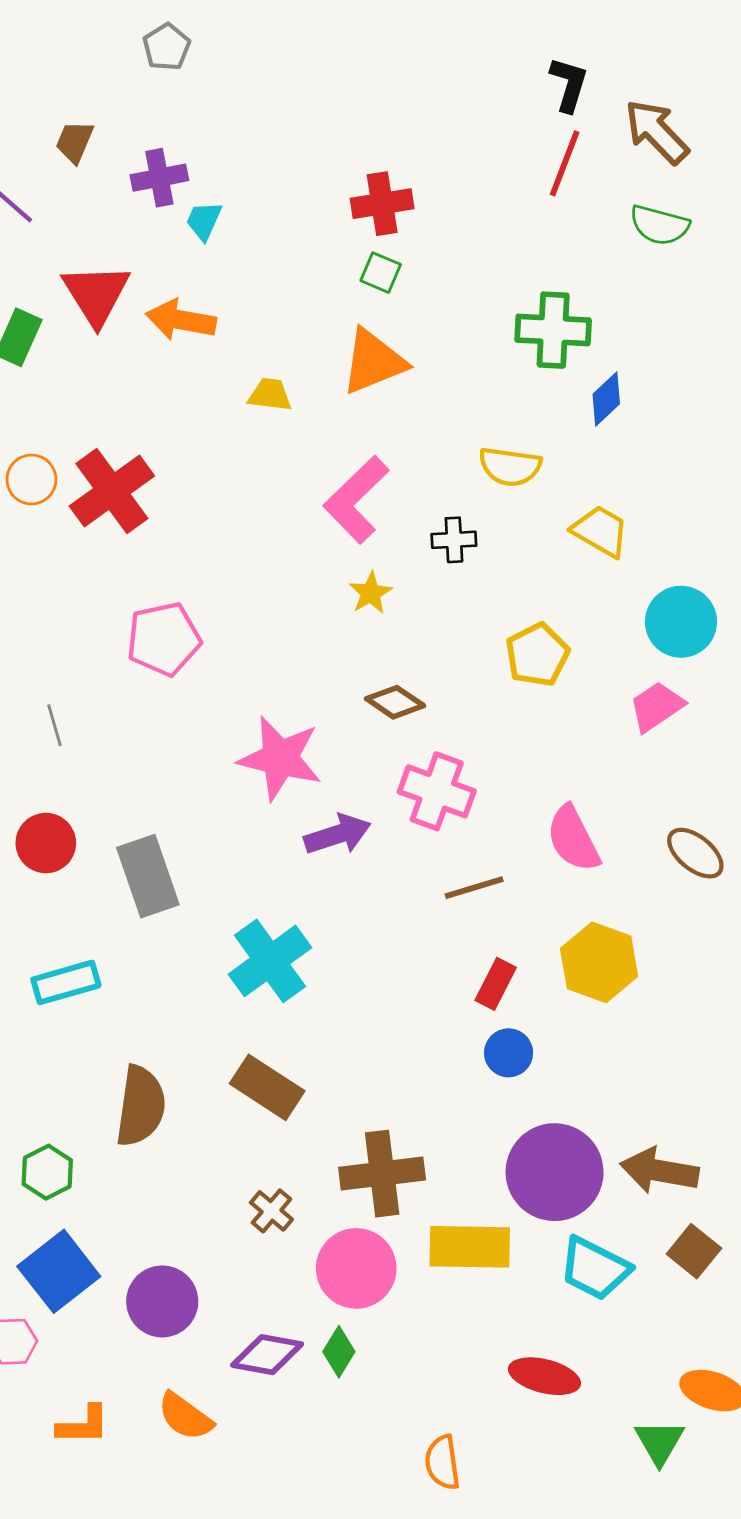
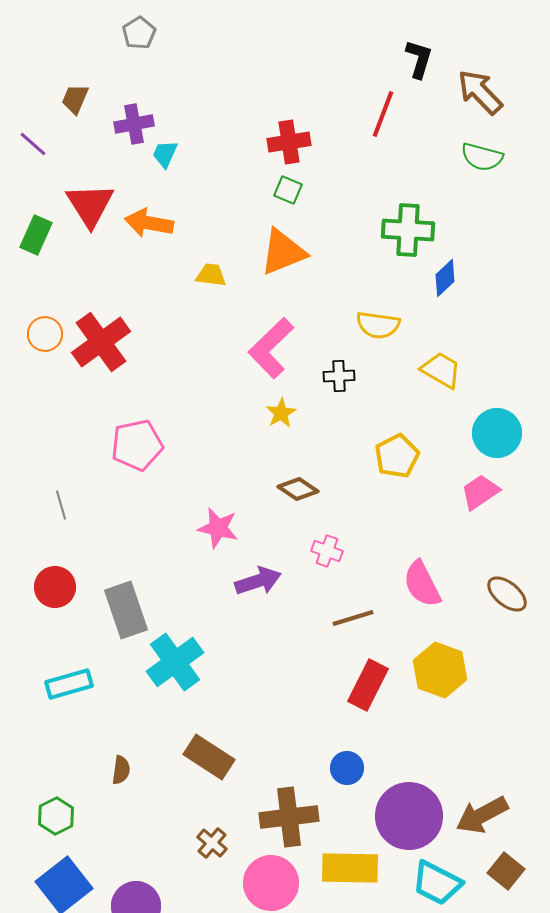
red line: (565, 163) -> (383, 114), moved
pink star: (280, 758) -> (218, 528), size x0.7
pink cross: (437, 791) -> (327, 551), size x0.6
cyan cross: (270, 961) -> (175, 662), moved
red rectangle: (496, 984) -> (368, 685), size x1.4
blue circle: (509, 1053) -> (347, 768), moved
brown semicircle: (141, 1106) -> (121, 770), size x0.5
brown arrow: (659, 1171) -> (482, 815), turned -38

